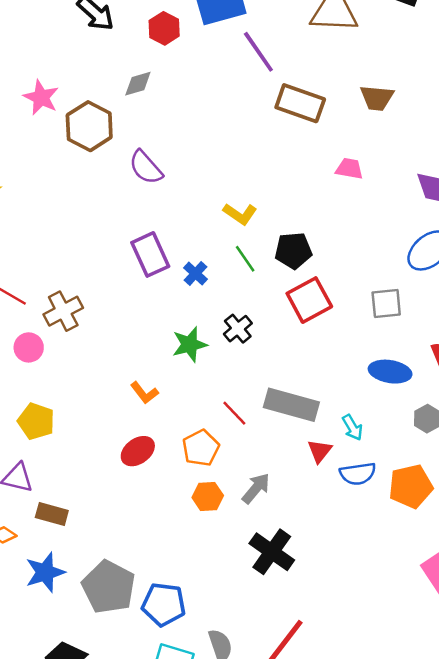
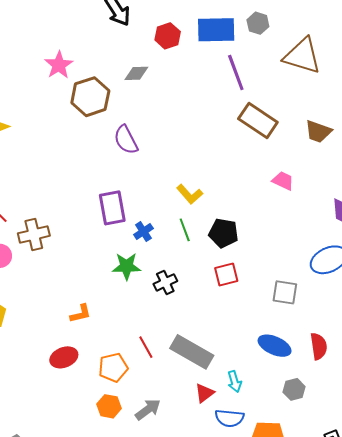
red square: (309, 300) -> (226, 274), size x0.7
green star: (190, 344) -> (127, 266), moved
orange L-shape: (144, 393) -> (81, 314), turned -80

